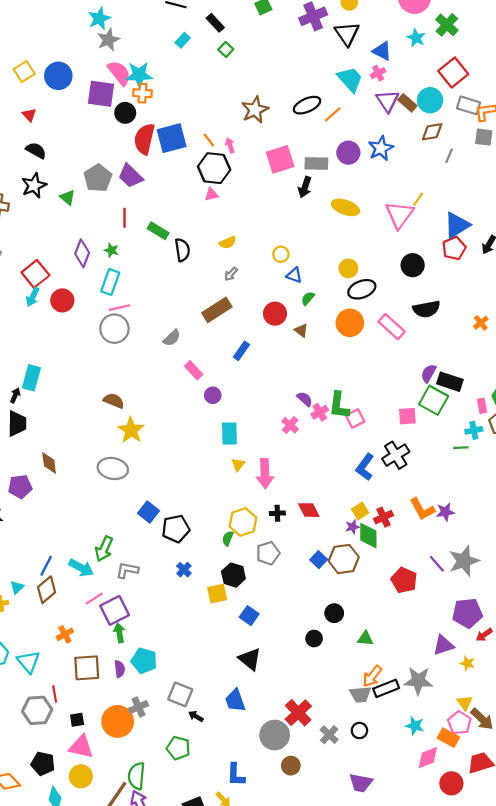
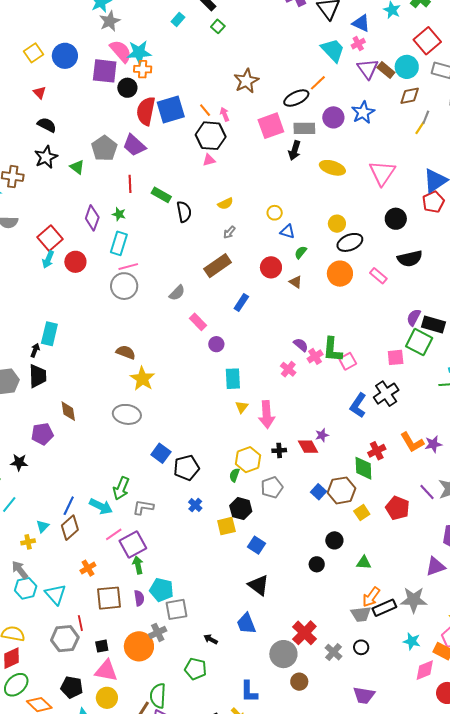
black ellipse: (307, 105) -> (296, 98), moved
yellow line: (418, 199) -> (420, 128), moved
pink rectangle: (392, 327) -> (378, 276), size x0.7
yellow square: (360, 511) -> (362, 513), moved
purple star: (352, 527) -> (322, 435), moved
gray square: (180, 694) -> (176, 609), moved, turned -30

